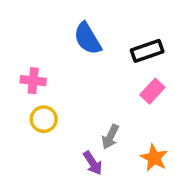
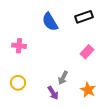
black rectangle: (147, 51) -> (84, 17), moved
yellow circle: (44, 119) -> (18, 83), moved

